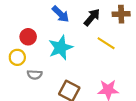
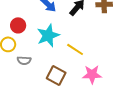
yellow line: (106, 43) -> (75, 49), moved

